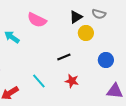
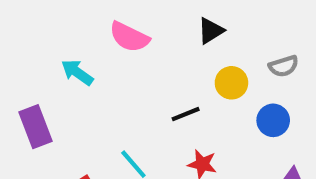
gray semicircle: (99, 14) -> (284, 66), moved, turned -32
yellow circle: (86, 33) -> (231, 83), moved

